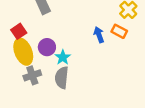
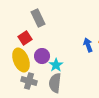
red square: (19, 31) -> (25, 38), moved
gray cross: (32, 75) -> (29, 81), turned 35

